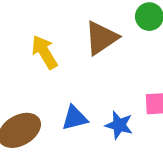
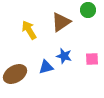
blue star: (119, 125) -> (64, 56), moved

